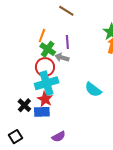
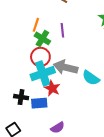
gray arrow: (62, 58) -> (66, 67), moved, size x1.6
red star: (45, 99) -> (52, 88), moved
black cross: (24, 105) -> (21, 97), turned -32

